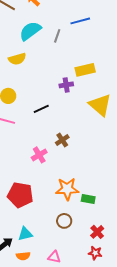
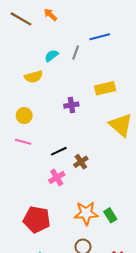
cyan semicircle: (30, 31) -> (51, 56), moved, size x0.6
purple cross: (66, 85) -> (71, 105), moved
black line: (41, 109) -> (59, 151), moved
green rectangle: (88, 199) -> (110, 215), moved, turned 48

